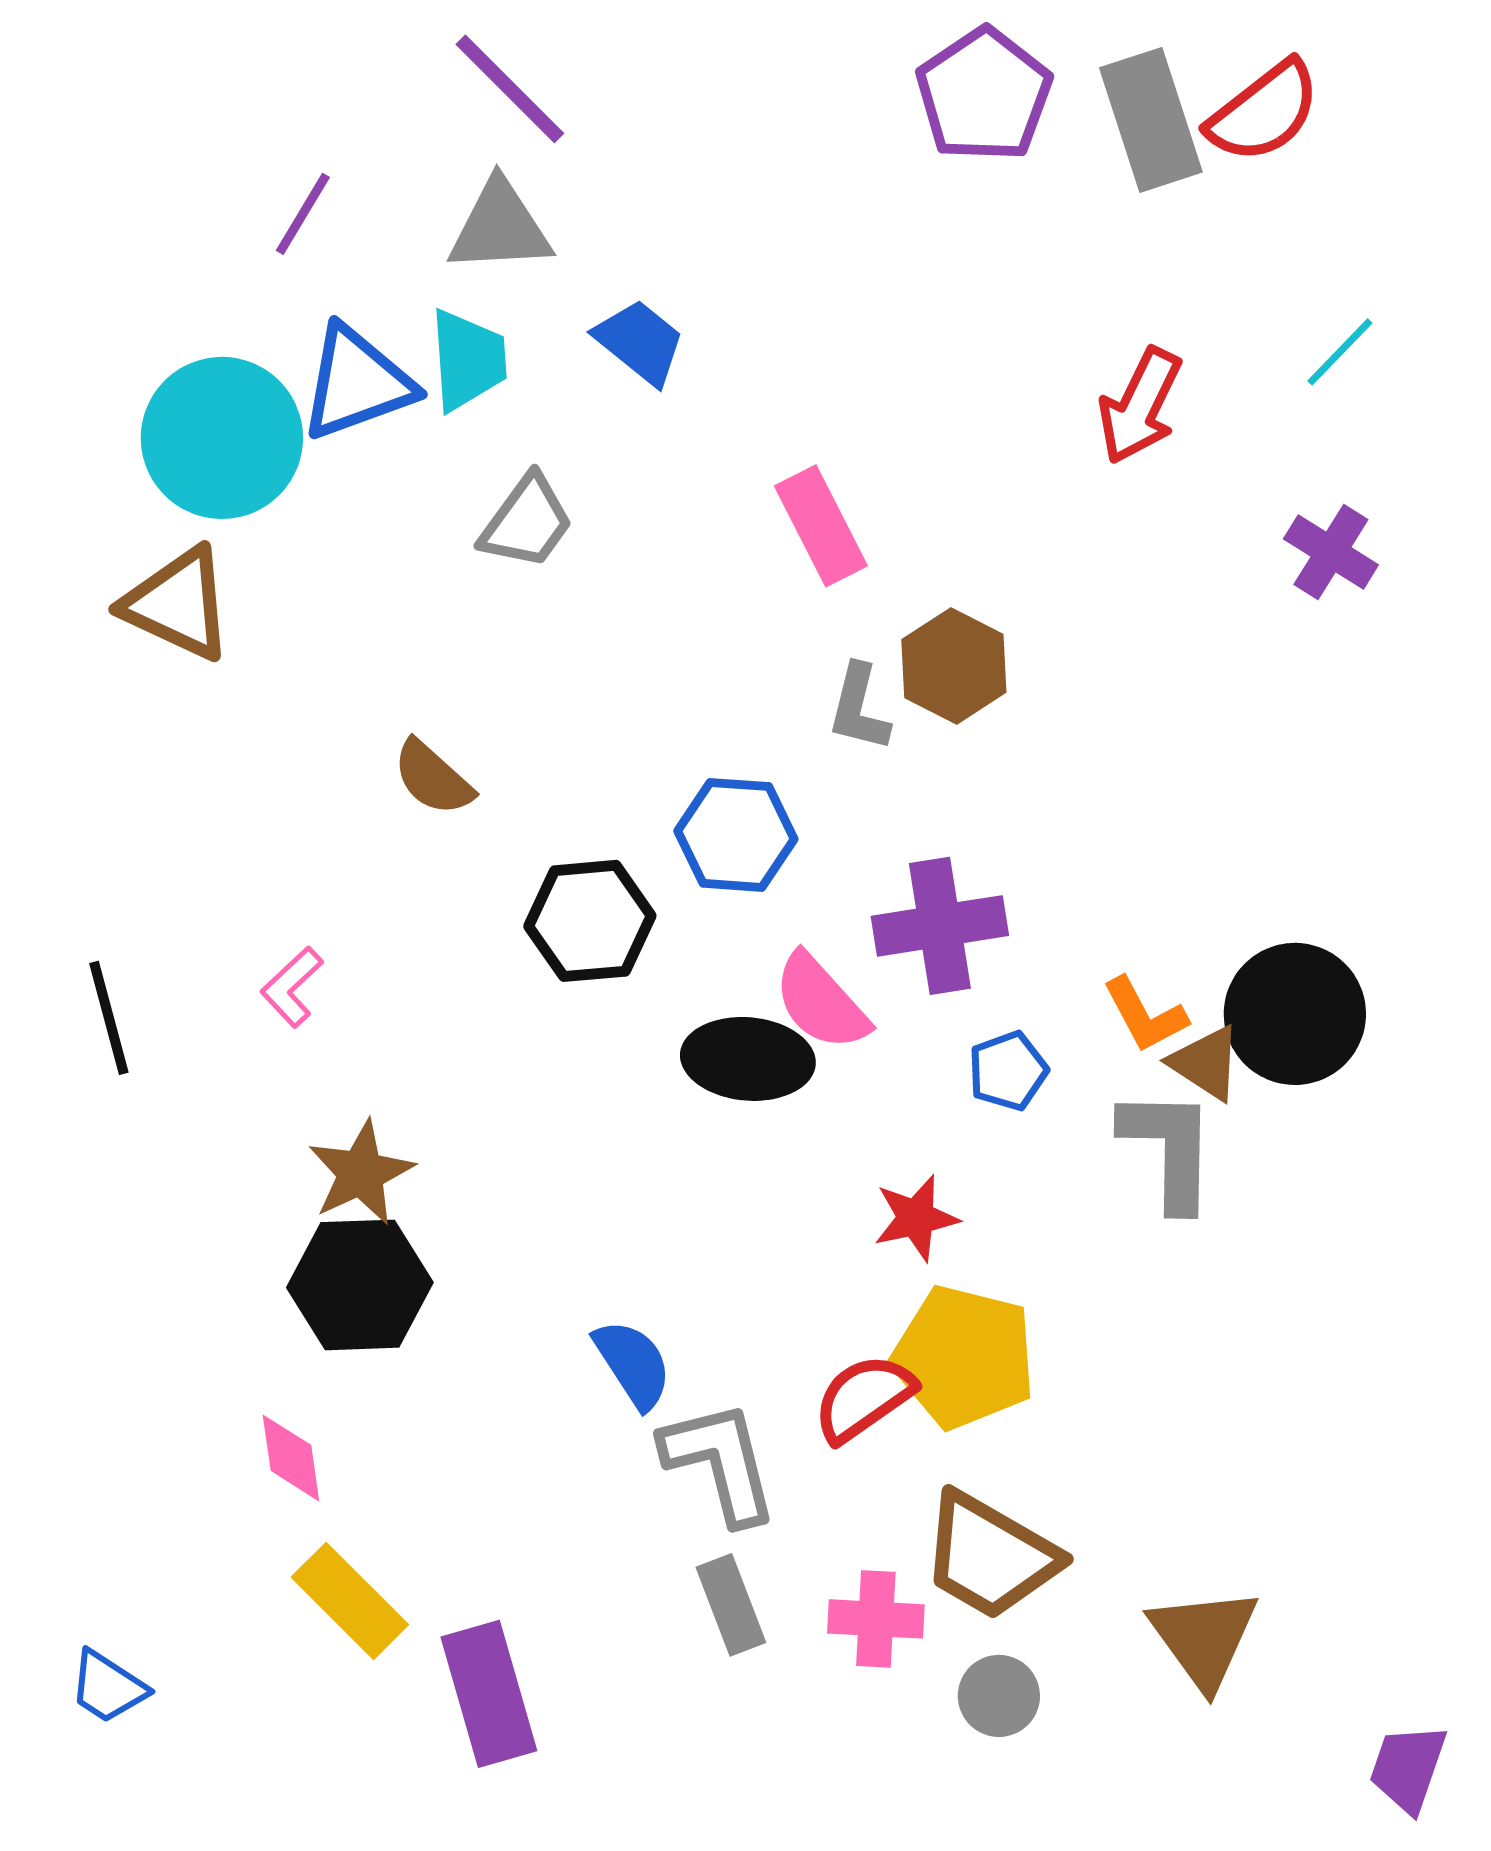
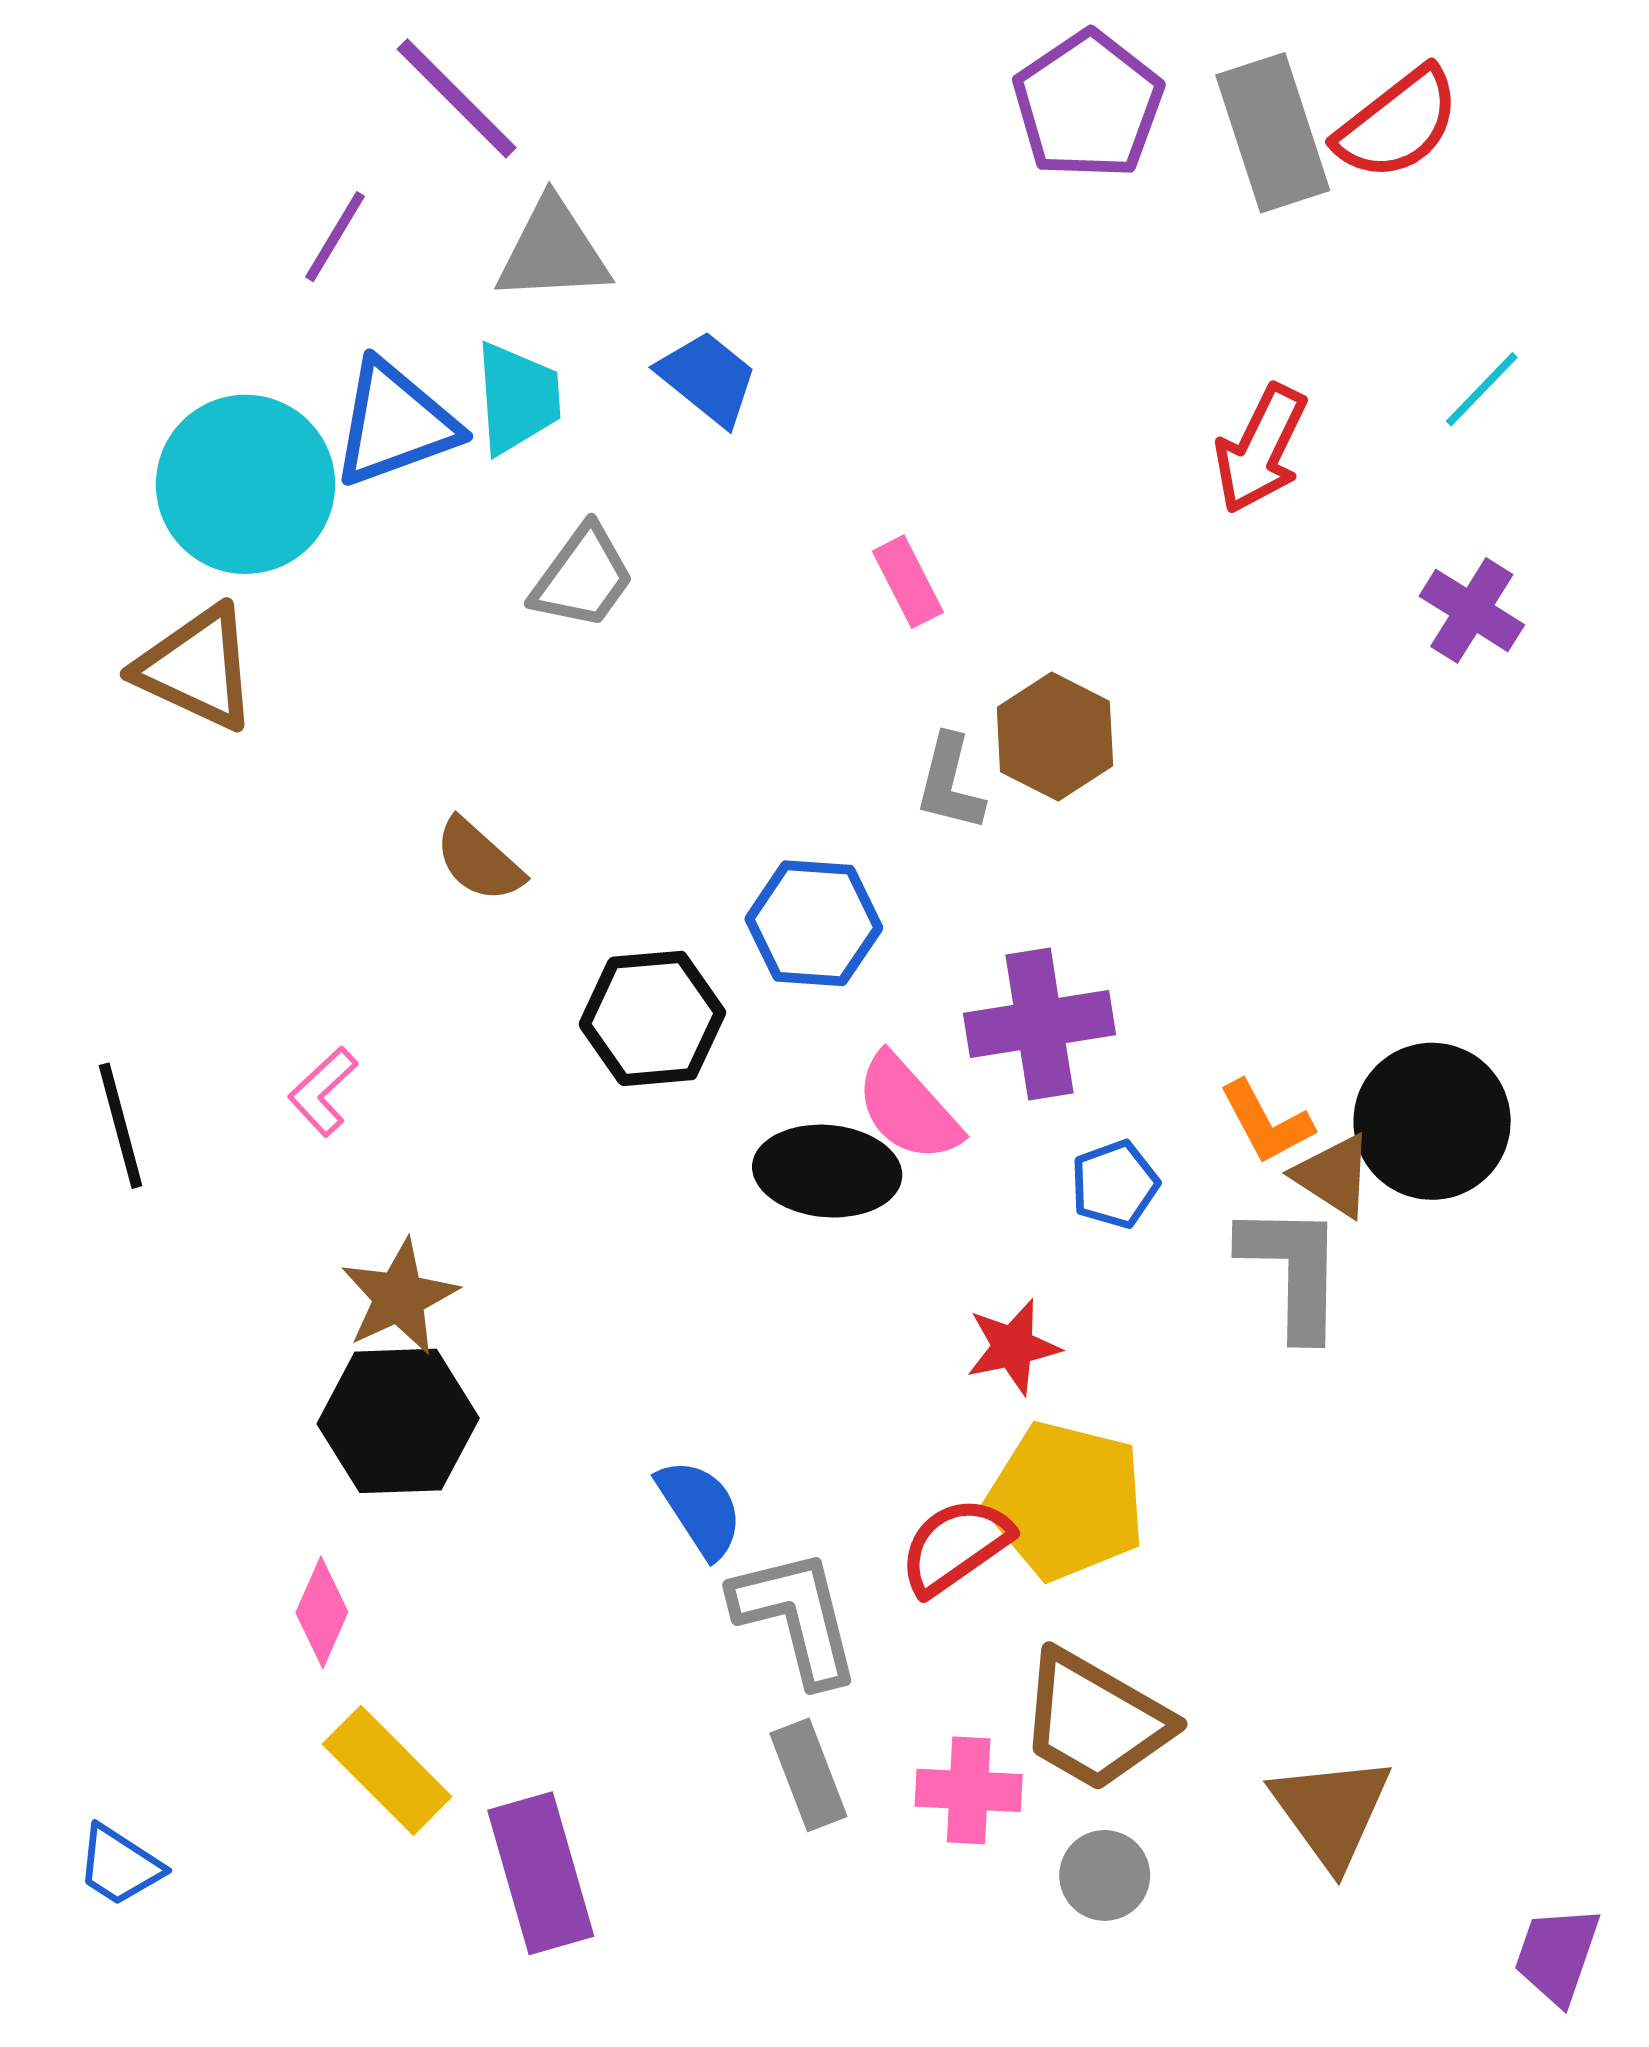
purple line: (510, 89) -> (457, 98), moved
pink rectangle: (821, 526) -> (908, 582), size x0.7
pink diamond: (291, 1458) -> (322, 1612), turned 32

